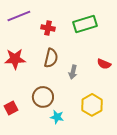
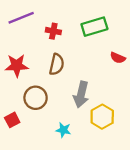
red semicircle: (104, 64) -> (118, 58), moved
gray arrow: (73, 72) -> (81, 94), moved, size x1.6
brown circle: (43, 97) -> (36, 98), moved

